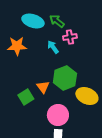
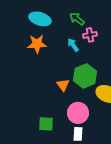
cyan ellipse: (33, 21) -> (40, 19), moved
green square: (26, 97) -> (46, 124), moved, turned 35

